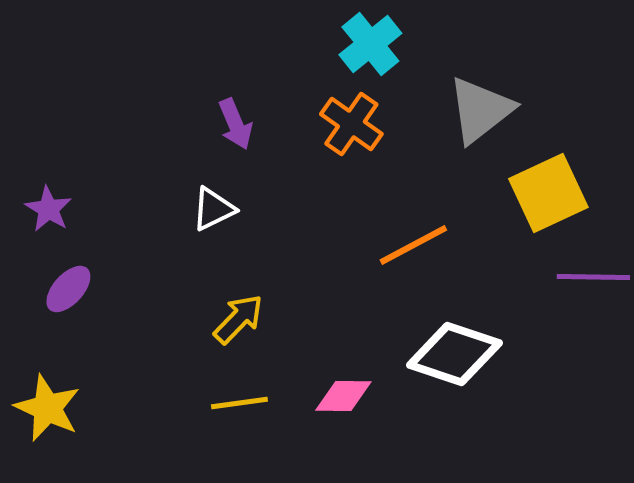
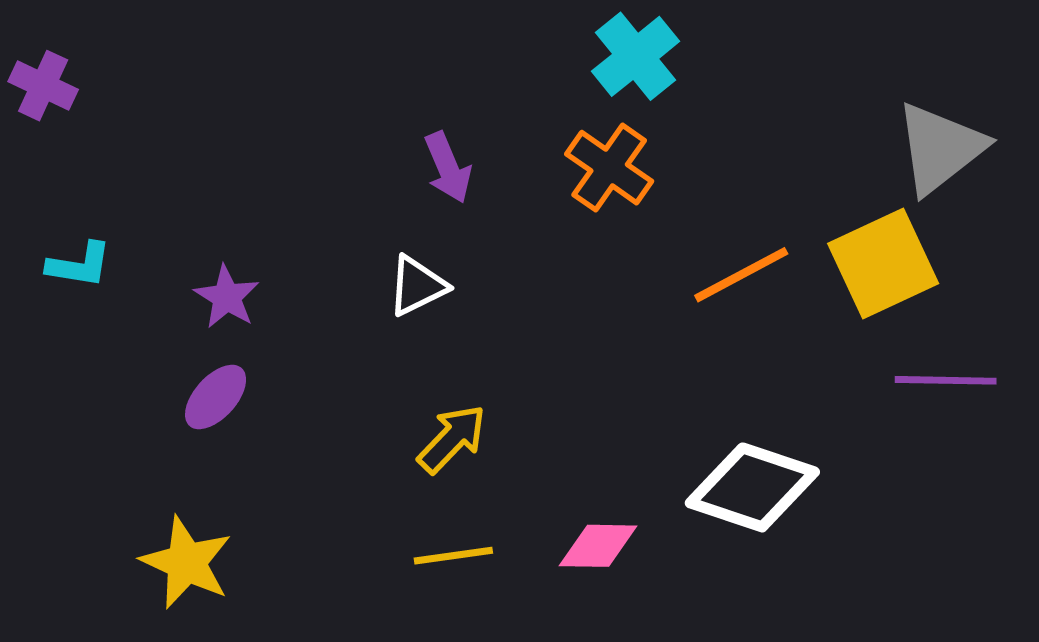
gray triangle: (480, 110) -> (940, 148), moved
purple star: (48, 209) -> (227, 297), moved
orange line: (413, 245) -> (741, 275), moved

